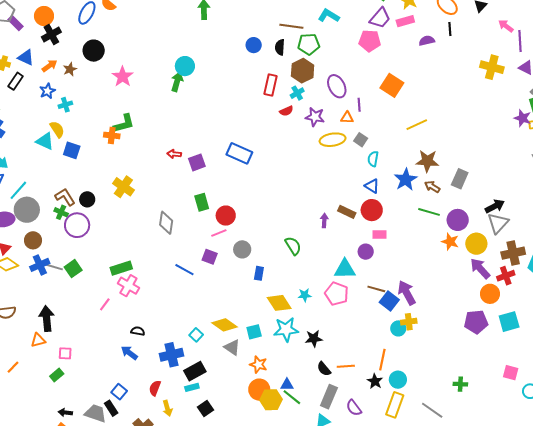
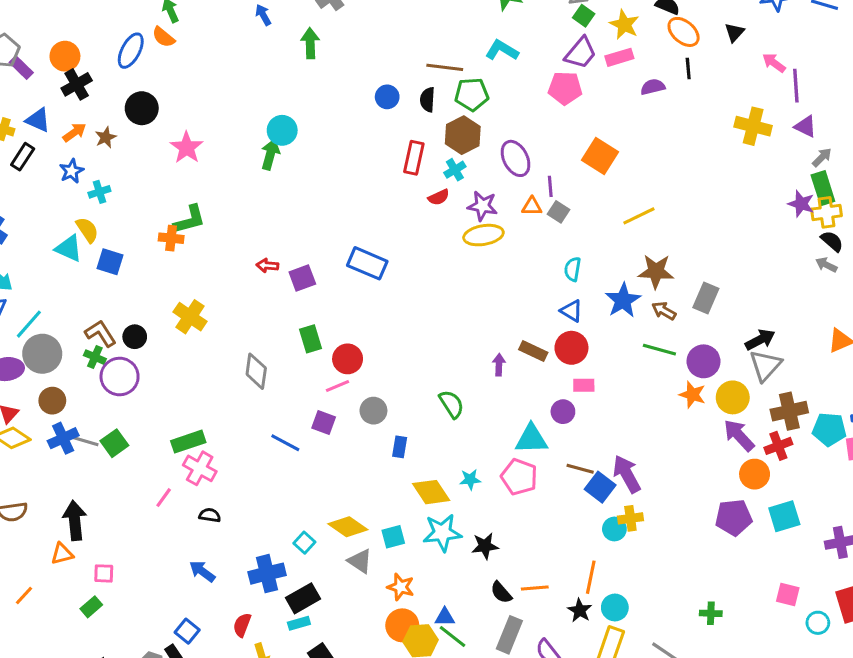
yellow ellipse: (333, 140) -> (483, 235), moved
gray square: (361, 140) -> (559, 212), moved
black semicircle: (138, 331) -> (210, 515), moved

